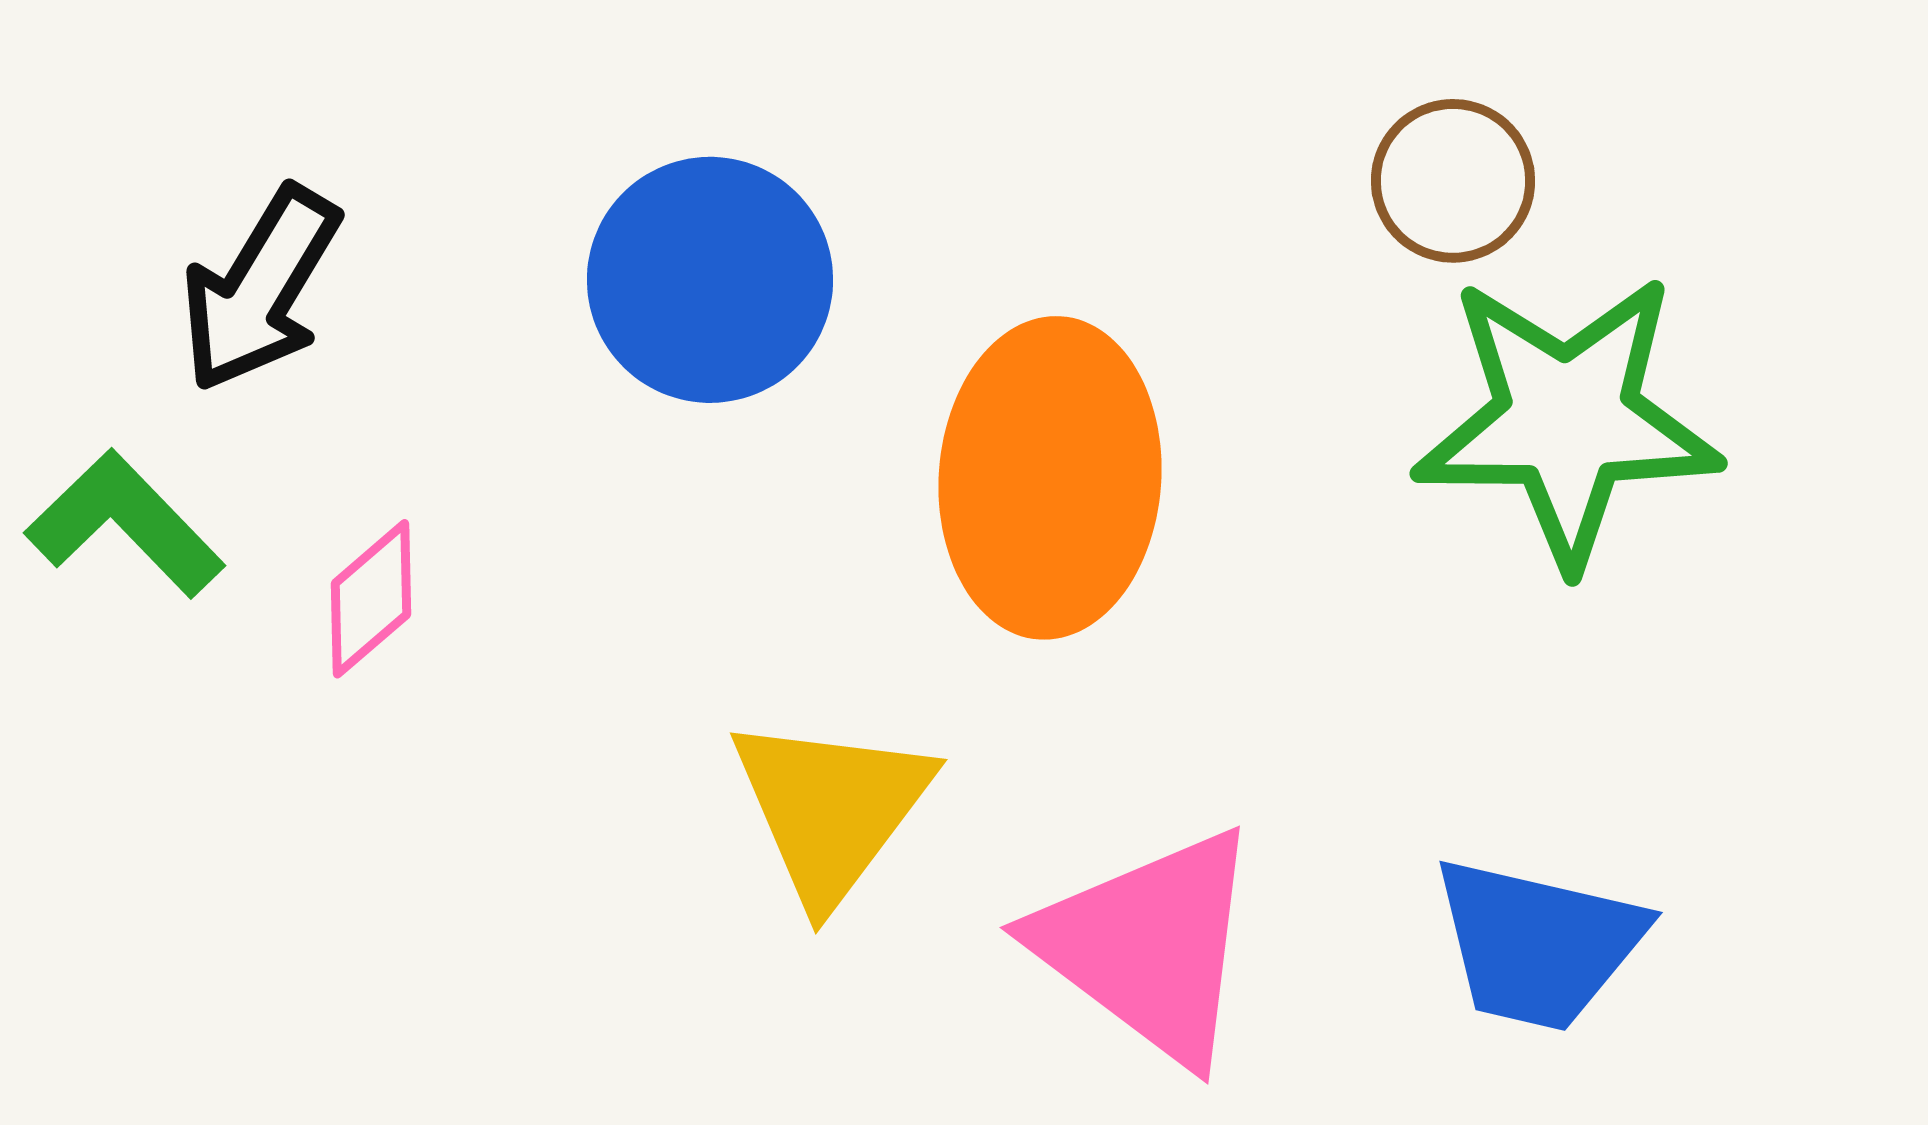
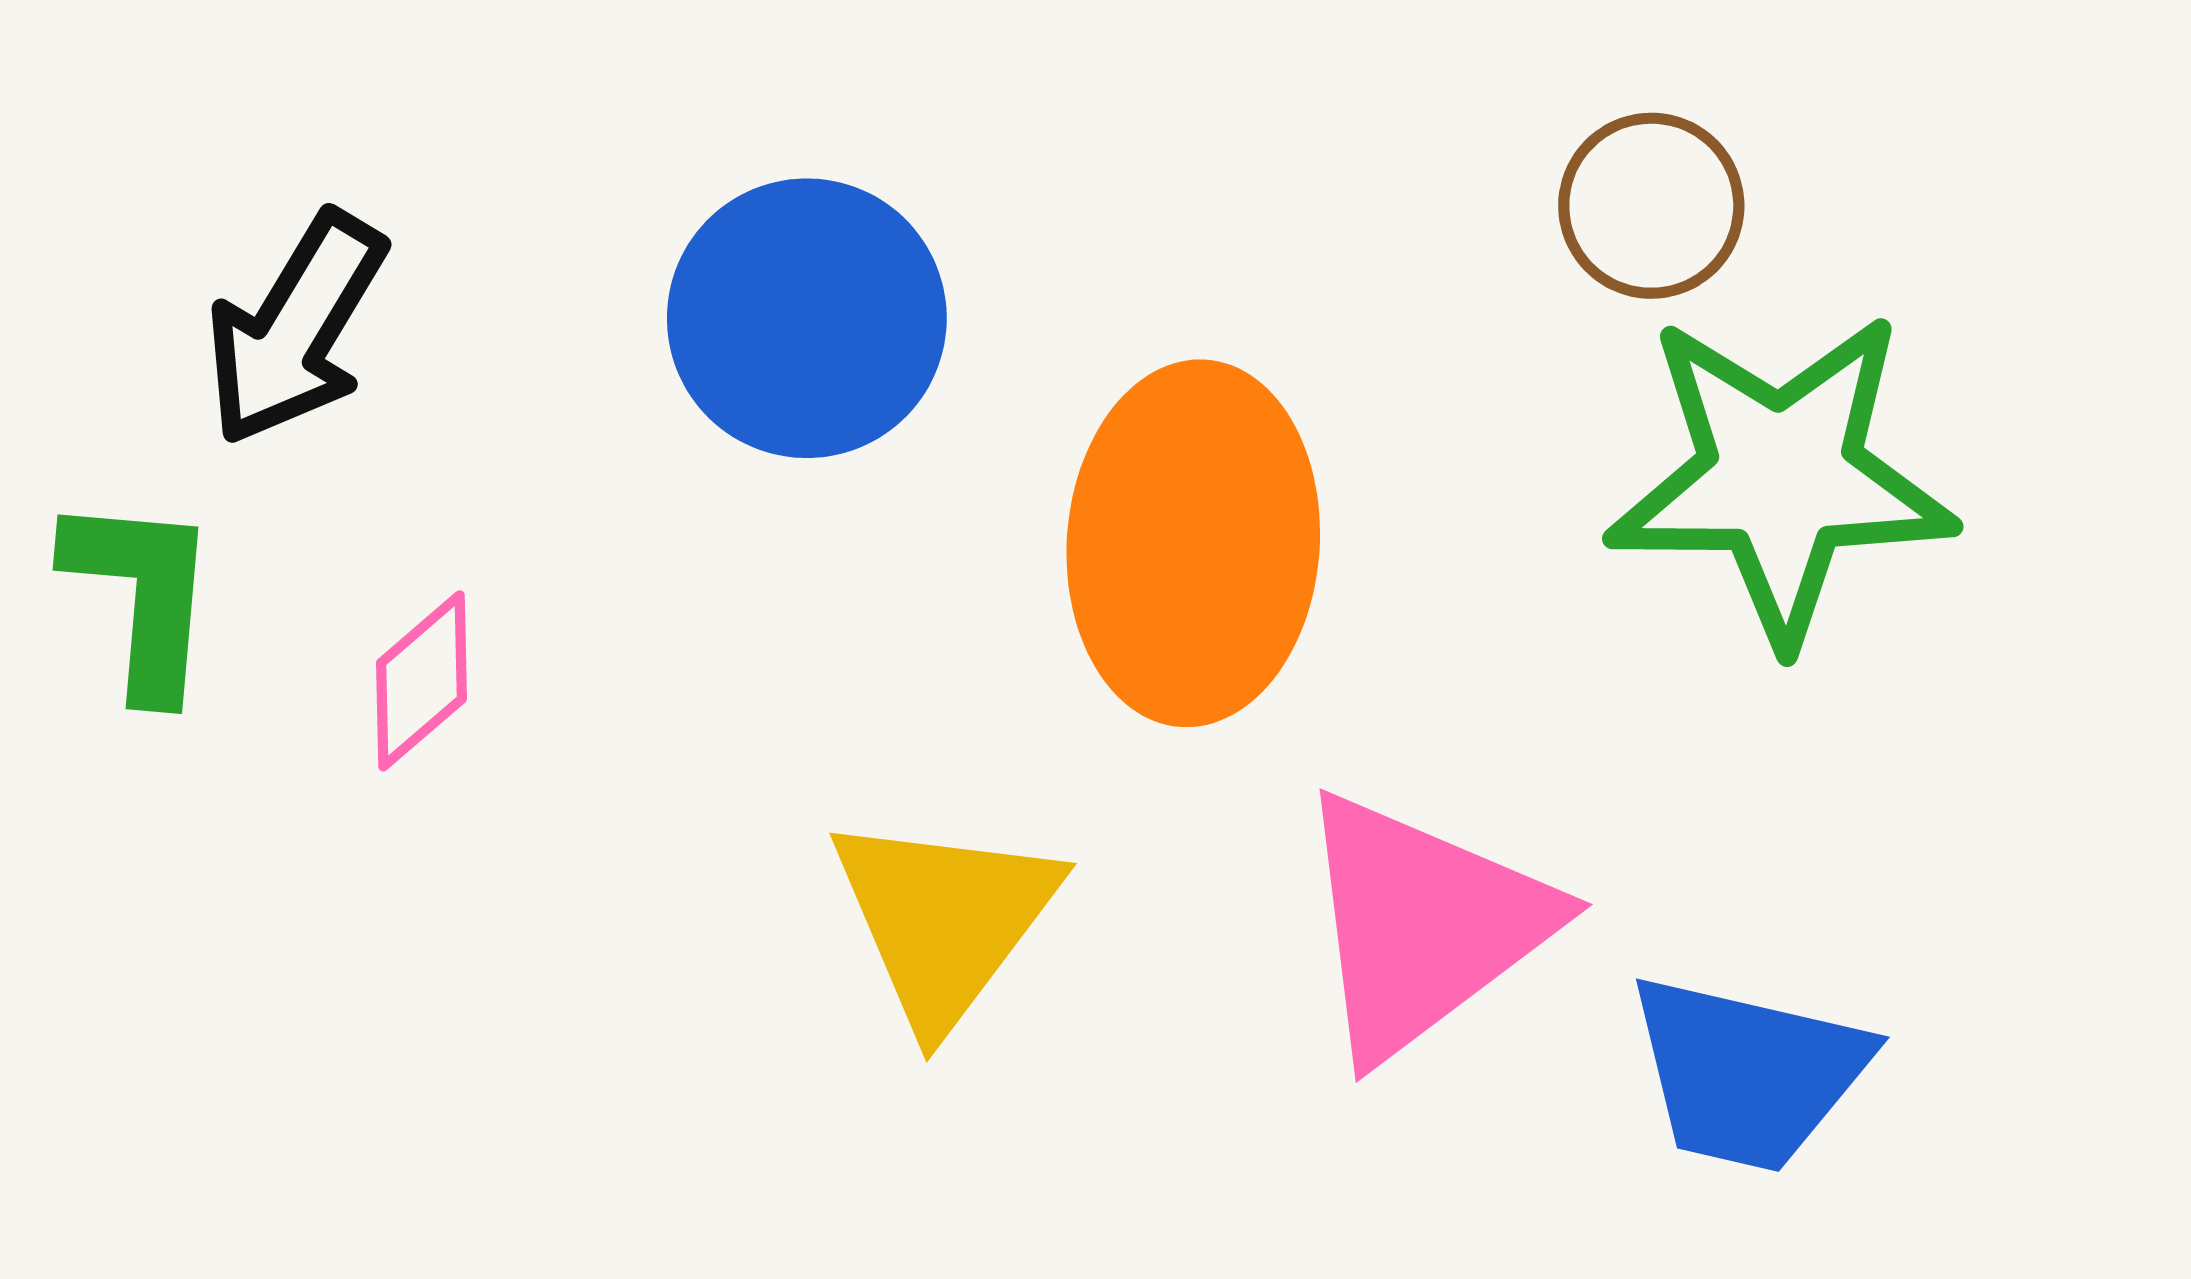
green L-shape: (125, 524) -> (142, 596), turned 49
pink triangle: (1149, 946) -> (1423, 925), moved, turned 46

